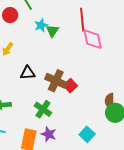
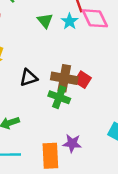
cyan star: (41, 25) -> (70, 21), moved
green cross: (43, 109) -> (59, 97), moved

